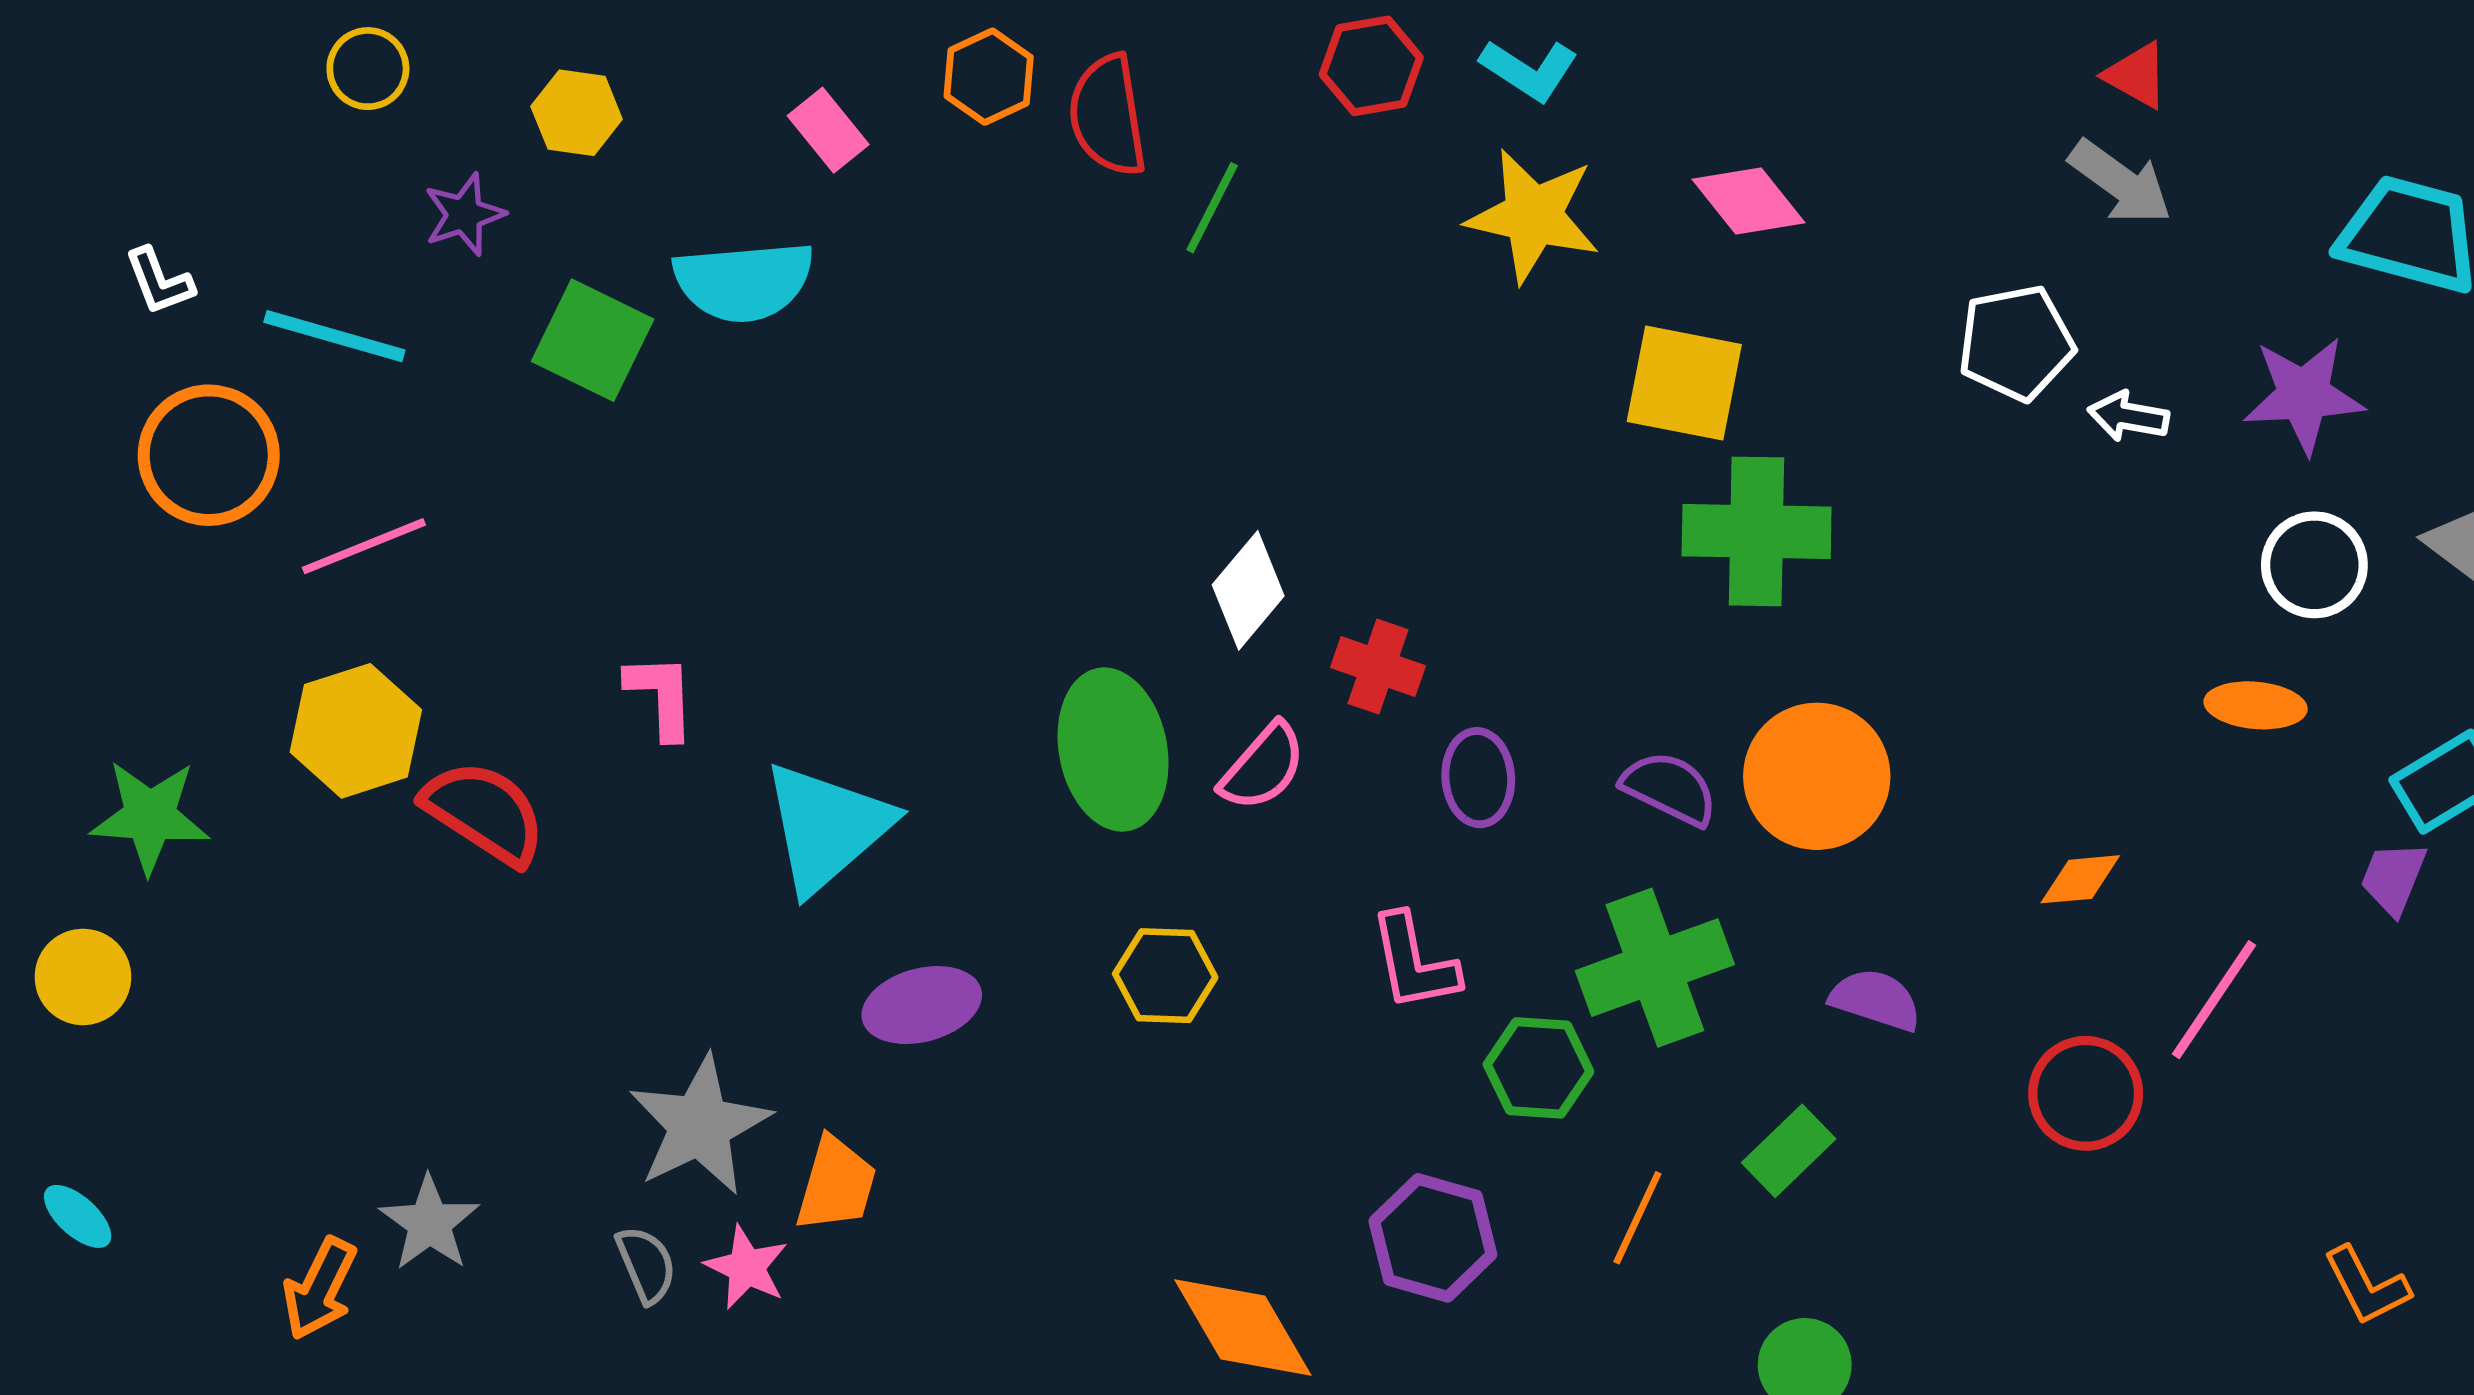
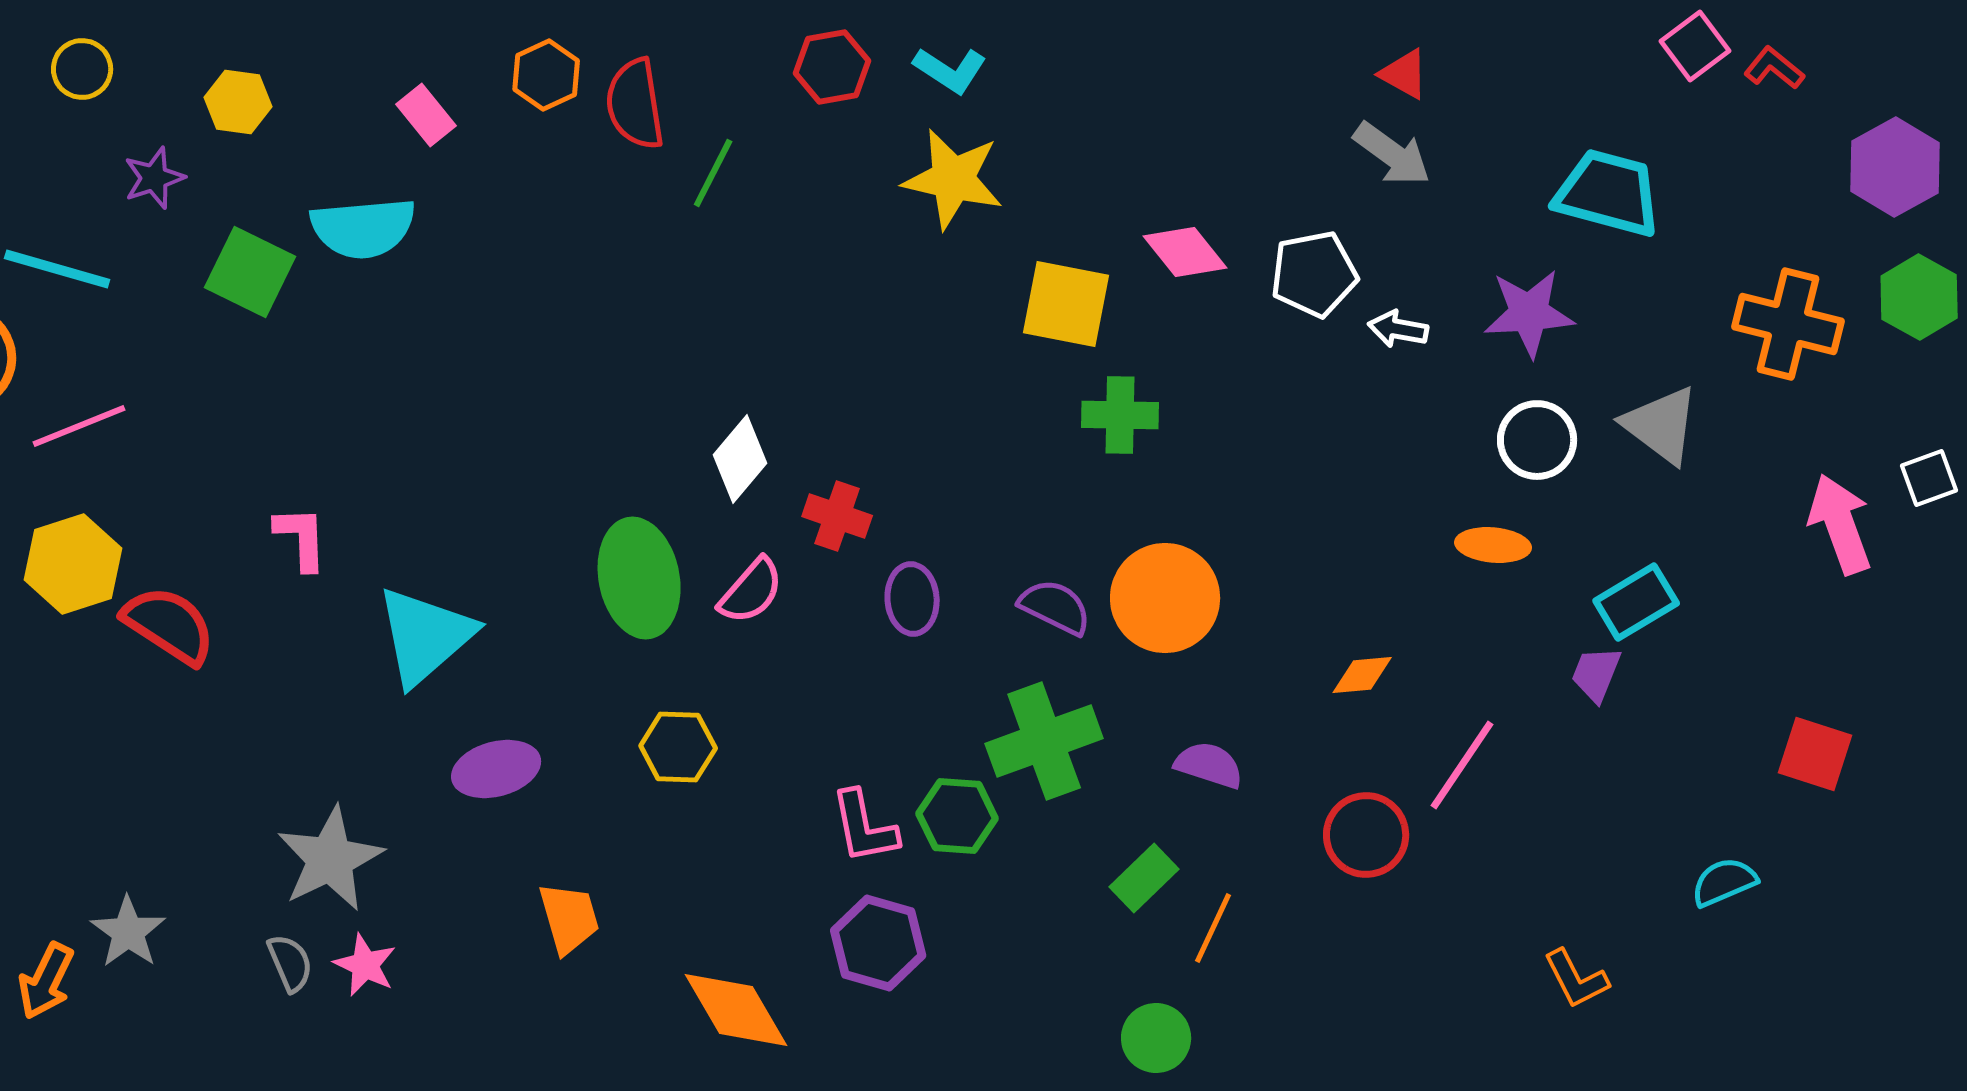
pink diamond: (1749, 201) -> (1185, 252), moved
green cross: (1757, 531) -> (1120, 415), size x0.7
pink L-shape: (1414, 962) -> (864, 827), moved
orange trapezoid: (836, 1184) -> (569, 918), moved, turned -32
orange line: (1637, 1218) -> (1213, 928), moved

